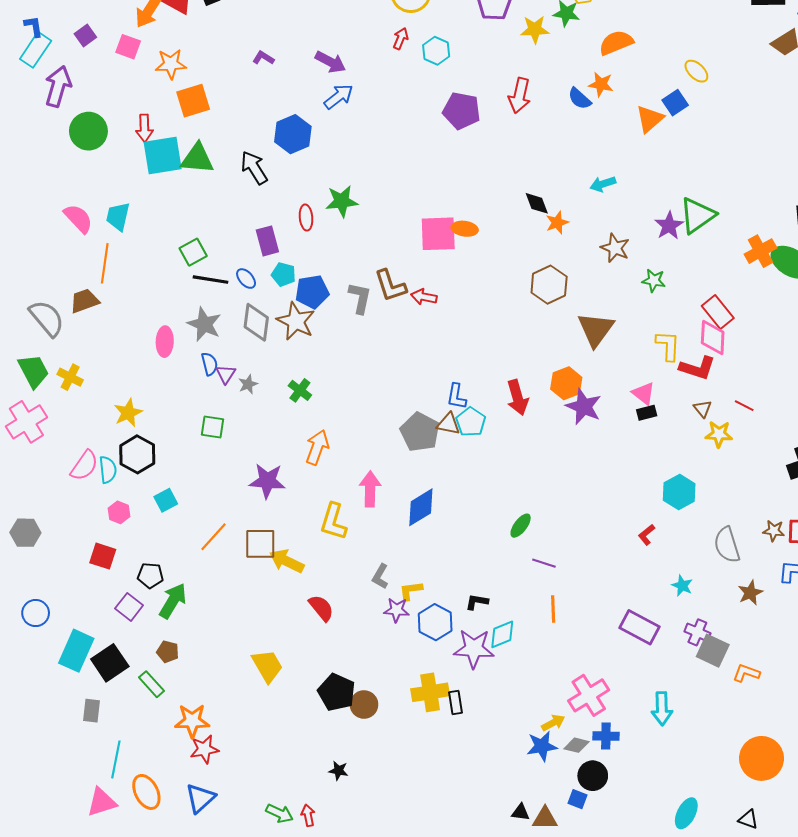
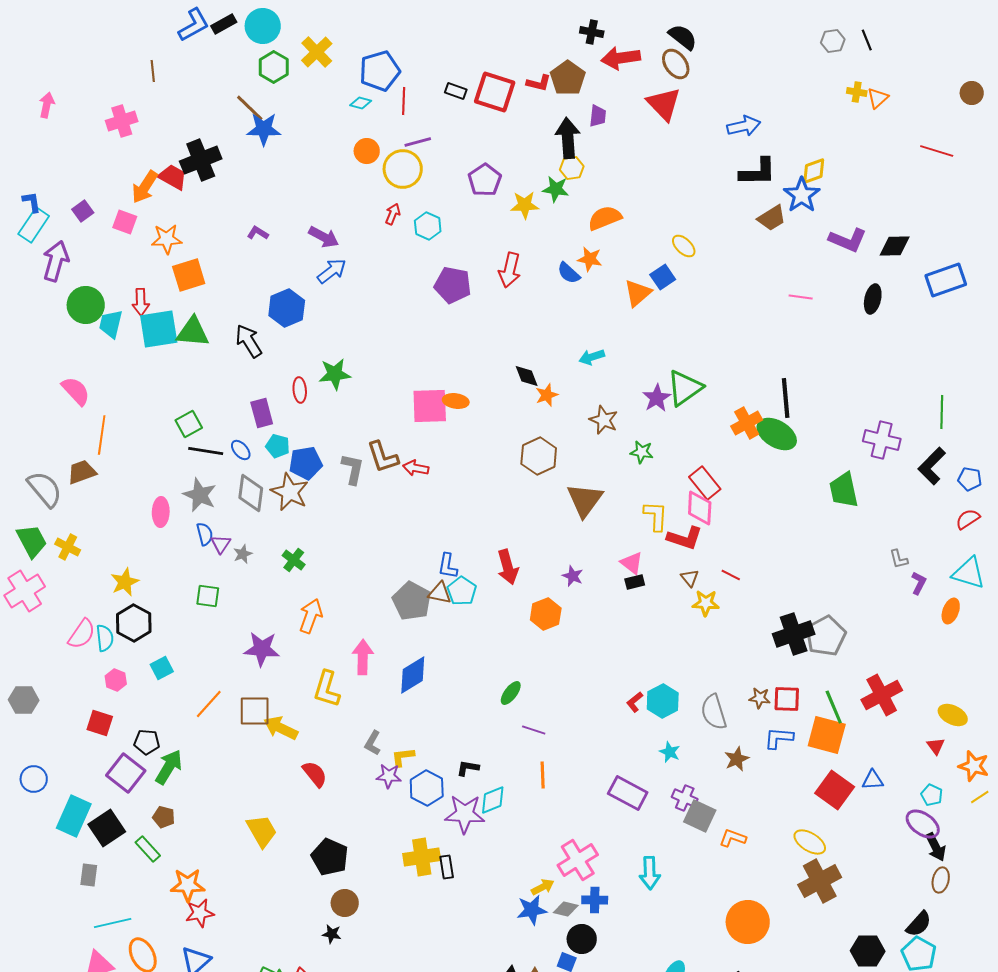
cyan trapezoid: (118, 217) -> (111, 324), moved
orange hexagon: (566, 383) -> (546, 614), moved
purple star: (584, 407) -> (573, 576), size x0.6
cyan hexagon: (679, 492) -> (663, 701), moved
purple square: (129, 607) -> (126, 773), size x1.4
brown circle: (364, 705) -> (345, 903), moved
cyan line: (116, 759) -> (113, 923), turned 66

